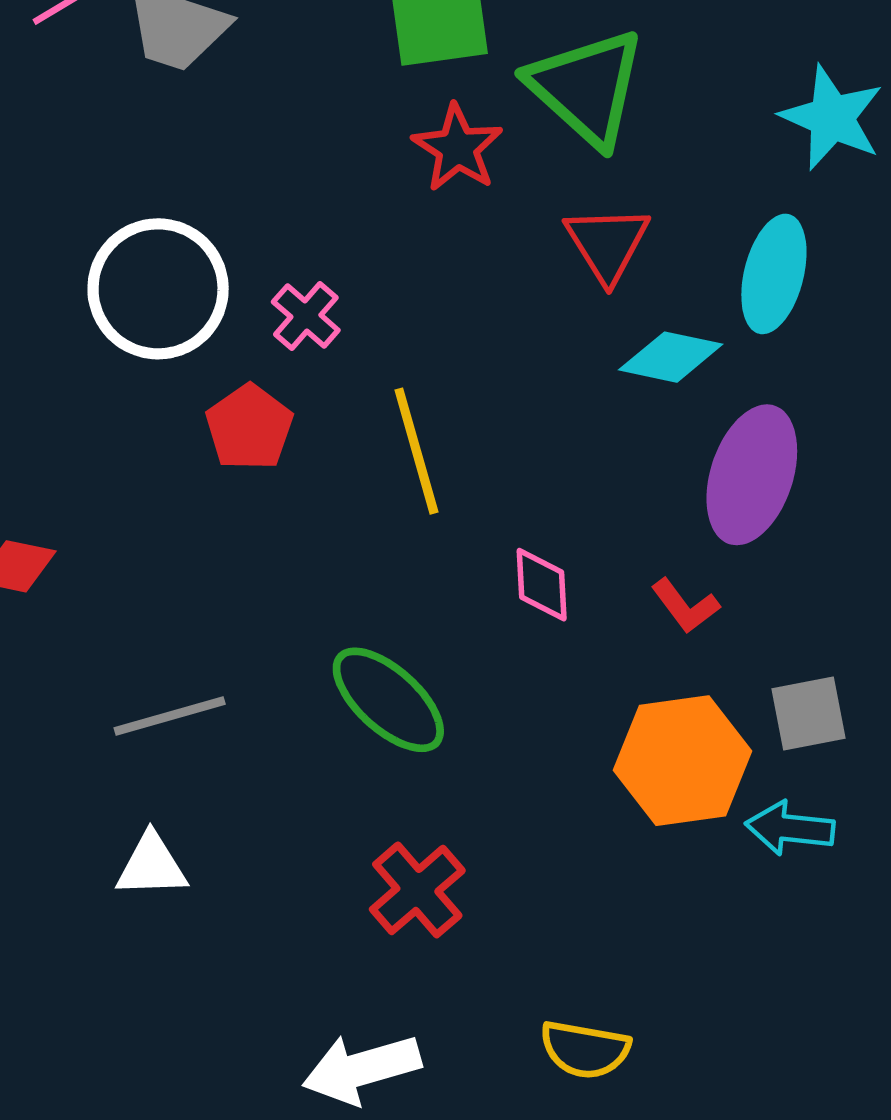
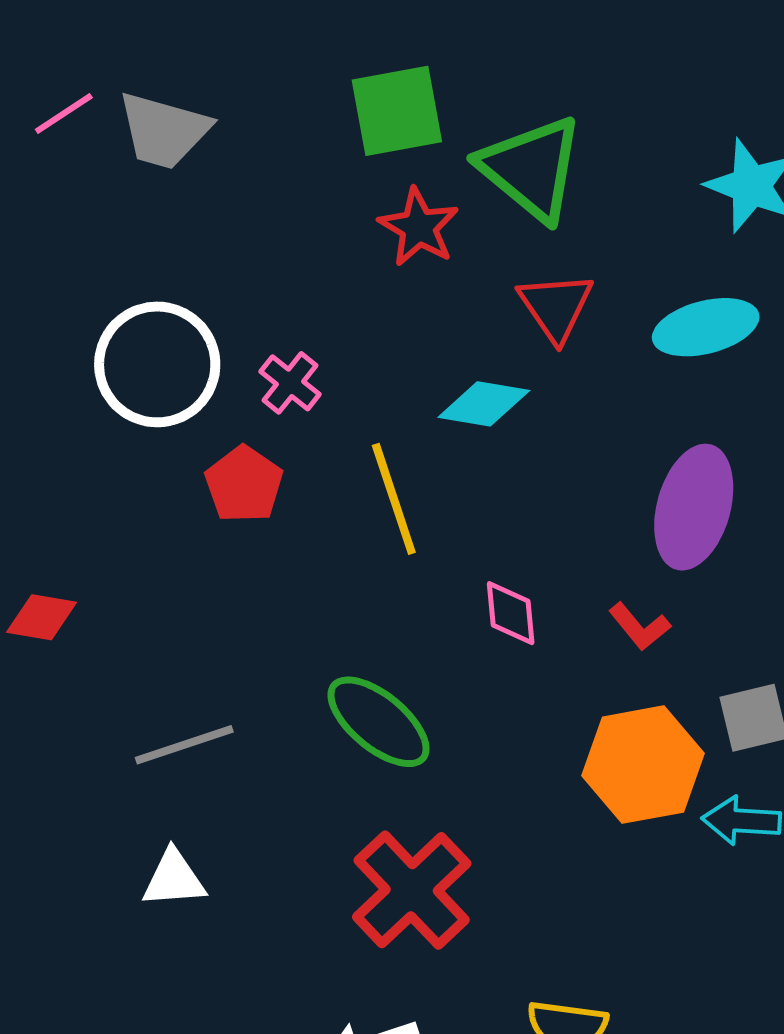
cyan ellipse: (774, 274) -> (706, 327), turned 64
cyan diamond: (671, 357) -> (484, 404), moved
red cross: (417, 890) -> (412, 890), size x1.4

